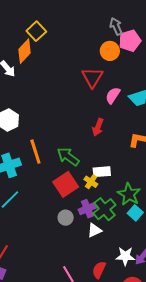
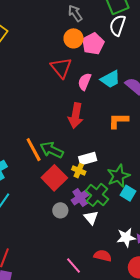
pink pentagon: (130, 41) -> (93, 44), moved
red arrow: (98, 127) -> (76, 116), size x1.4
orange line: (35, 152) -> (34, 150), moved
green star: (129, 194) -> (118, 176), turned 30
white triangle: (95, 230) -> (91, 218), turned -35
red semicircle: (99, 270) -> (103, 256), turned 90

